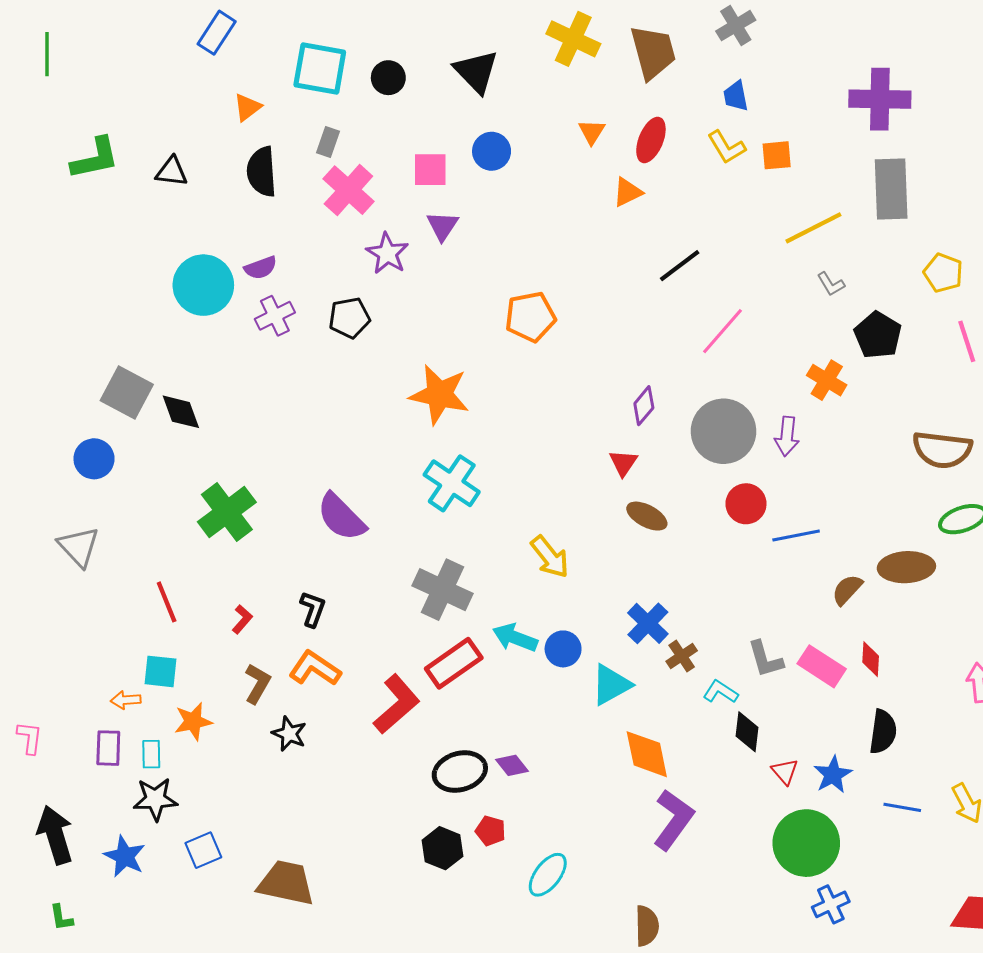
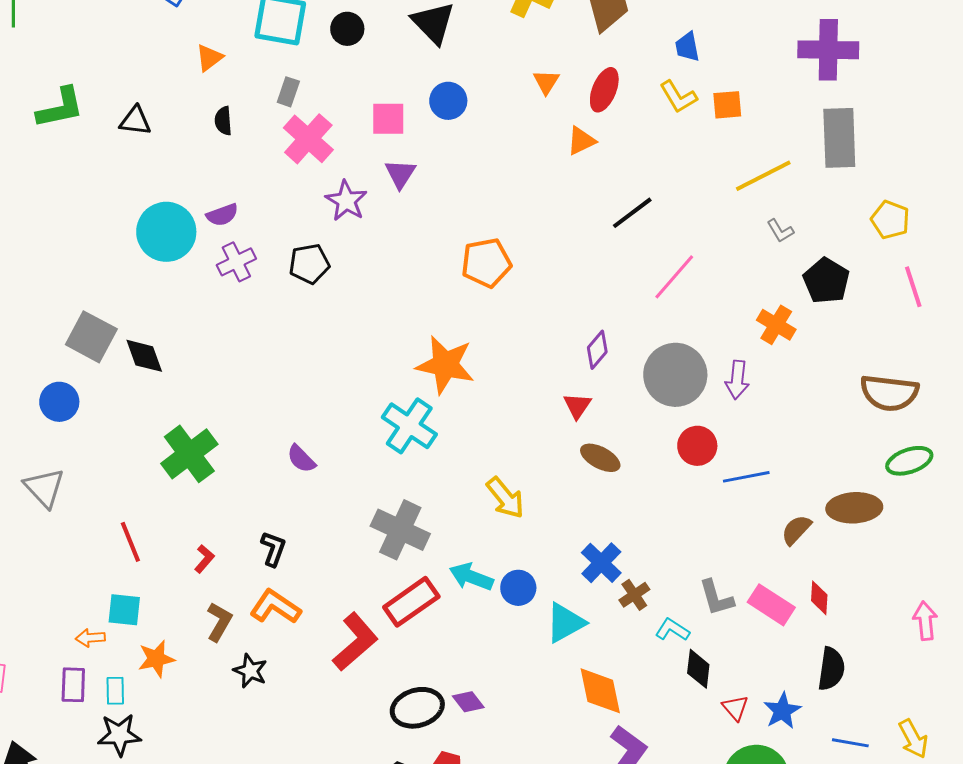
black semicircle: (262, 172) -> (223, 121), size x0.6
orange star: (439, 394) -> (445, 365), moved
purple semicircle: (341, 517) -> (301, 459), size x0.6

